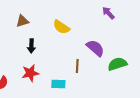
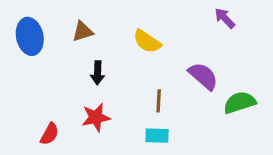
brown line: (77, 66) -> (159, 101), moved
cyan rectangle: (58, 84) -> (157, 136), moved

